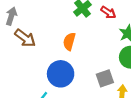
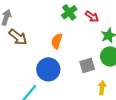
gray square: (105, 78) -> (87, 65), moved

